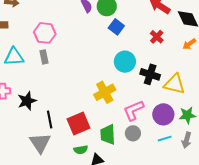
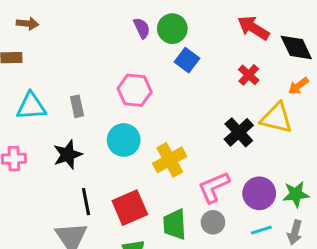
pink hexagon: (45, 33) -> (135, 90), moved
cyan circle: (125, 62) -> (124, 140), moved
black cross: (150, 74) -> (239, 132), turned 30
yellow triangle: (174, 84) -> (276, 118), moved
black star: (27, 101) -> (68, 155), moved

